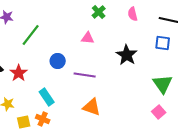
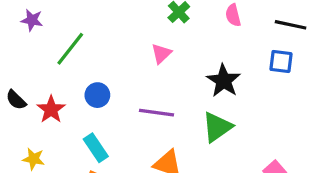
pink triangle: (88, 38) -> (161, 54), turned -48
blue circle: (58, 61) -> (97, 95), moved
green triangle: (163, 84) -> (217, 127), moved, turned 30

